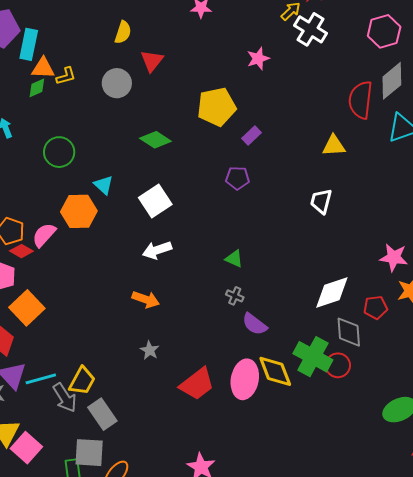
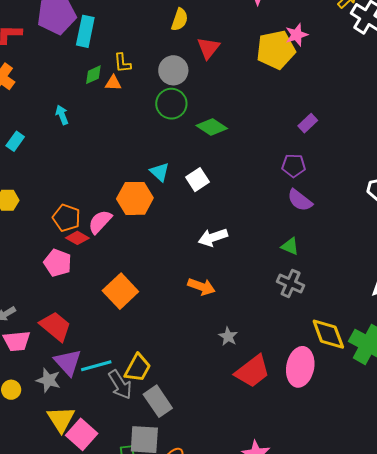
pink star: (258, 59) -> (297, 35), moved
orange triangle: (43, 68) -> (113, 83), moved, size x0.7
yellow L-shape: (66, 76) -> (122, 63), turned 100
yellow pentagon: (217, 107) -> (276, 50), moved
green circle: (59, 152) -> (171, 104), moved
white square: (155, 201) -> (197, 180), moved, size x0.7
gray cross: (235, 296) -> (290, 283), size x1.5
orange square: (27, 308) -> (120, 291), moved
purple semicircle: (255, 324) -> (300, 200), moved
gray star: (150, 350) -> (228, 336), moved
yellow diamond: (275, 371) -> (328, 334), moved

